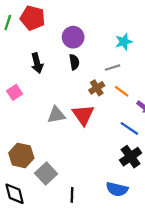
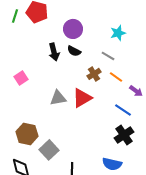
black semicircle: (74, 62) -> (74, 51), turned 128
black arrow: (37, 63) -> (54, 52), moved
gray line: (113, 68) -> (108, 56), turned 48
red triangle: (83, 115) -> (82, 98), turned 35

